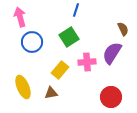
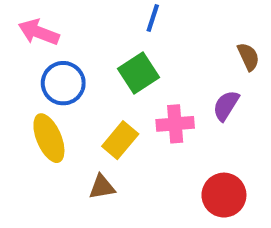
pink arrow: (20, 17) -> (39, 32), turned -54
purple semicircle: (112, 53) -> (226, 106), size x0.7
yellow ellipse: (23, 87) -> (49, 138), moved

